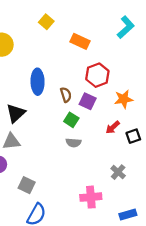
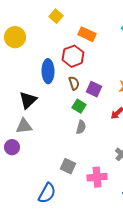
red hexagon: (97, 75) -> (73, 56), moved
gray semicircle: (73, 143) -> (81, 127), turned -80
gray square: (27, 185) -> (68, 166), moved

